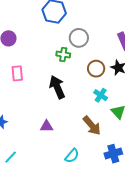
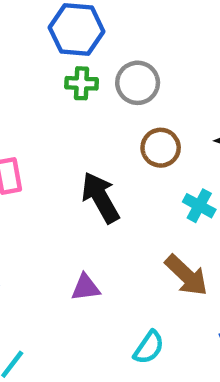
green cross: (63, 55) -> (82, 83), moved
brown circle: (96, 69) -> (161, 148), moved

